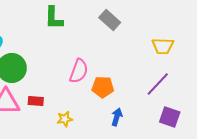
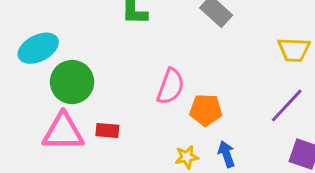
blue arrow: (117, 117) -> (226, 154), turned -36
yellow star: (65, 119) -> (187, 157), moved

